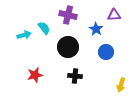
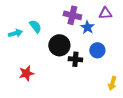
purple cross: (68, 15) -> (72, 15), moved
black cross: (75, 76) -> (75, 59), moved

